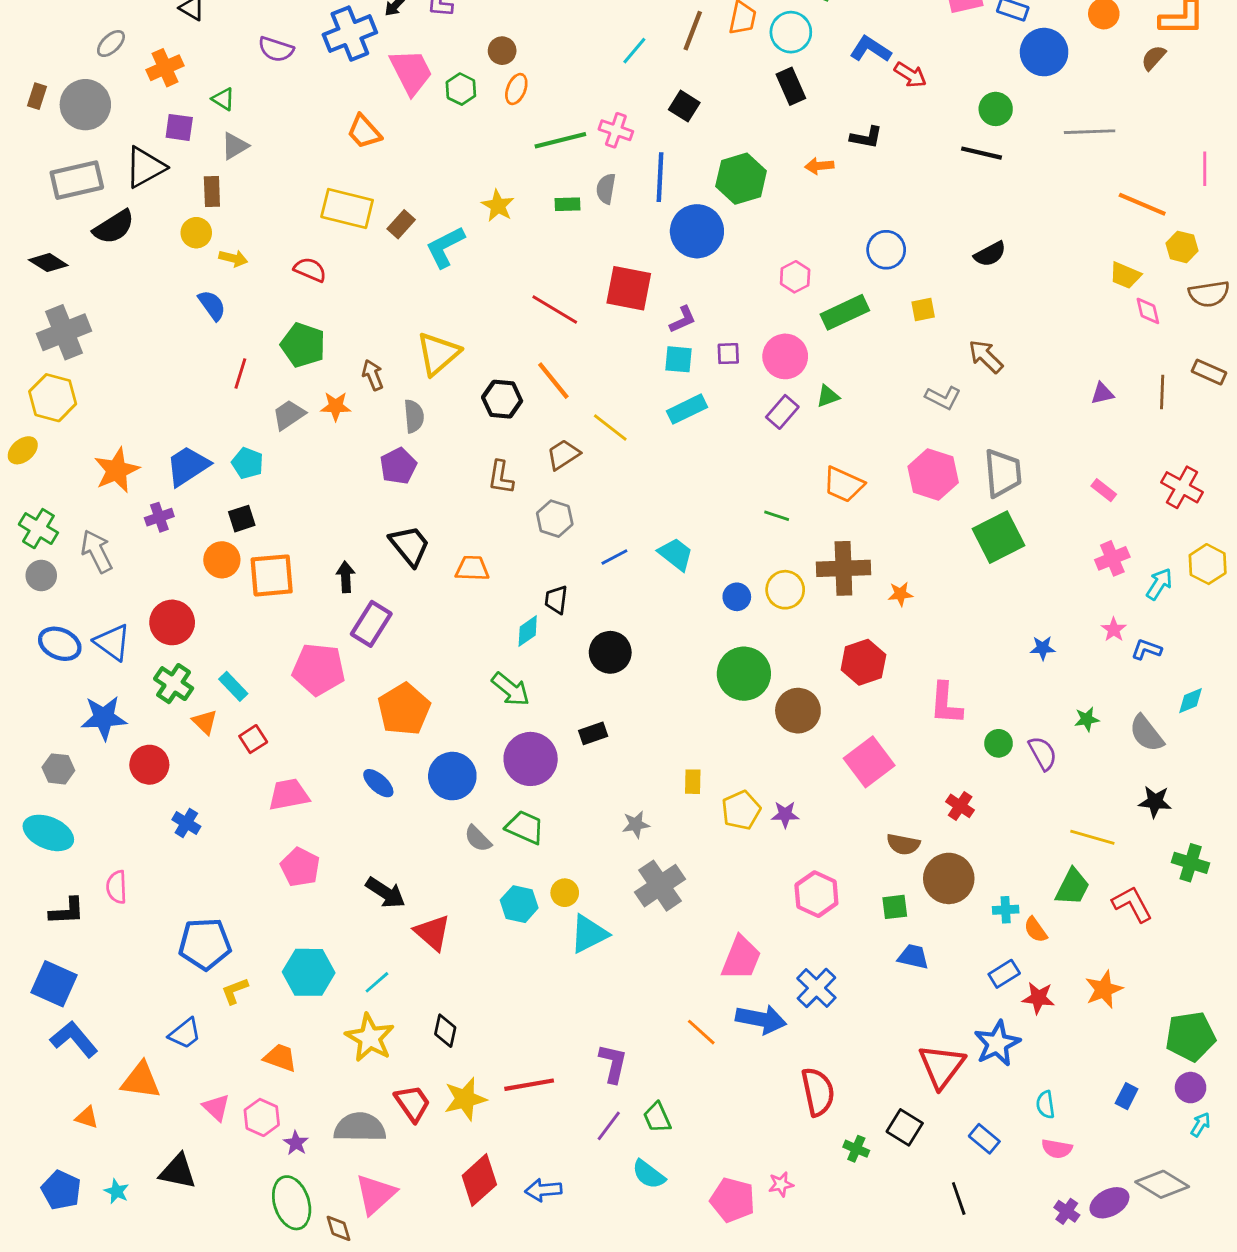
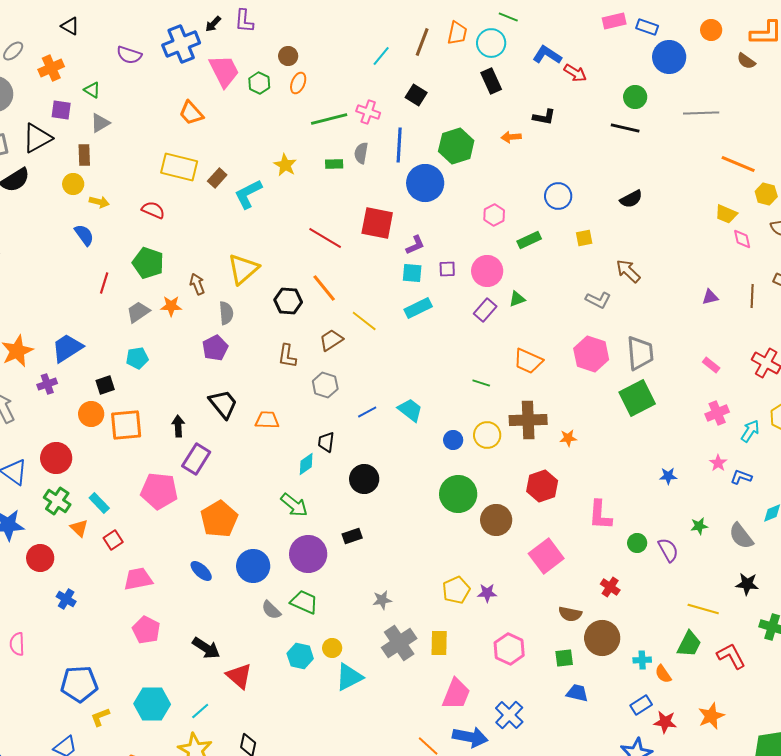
brown semicircle: (1154, 58) -> (746, 61), turned -96
green rectangle: (845, 312) -> (529, 240), size x0.7
cyan pentagon: (247, 463) -> (137, 358), moved, turned -30
yellow rectangle: (693, 782) -> (439, 643), moved, size x1.4

